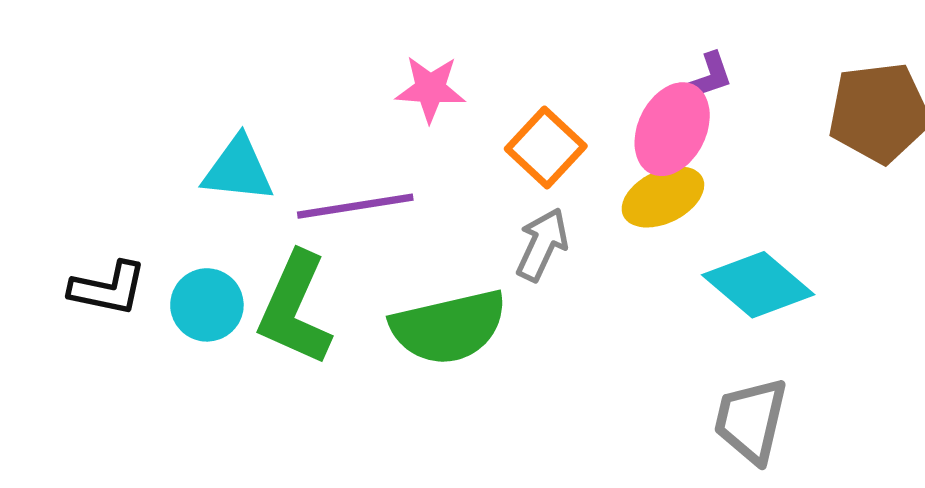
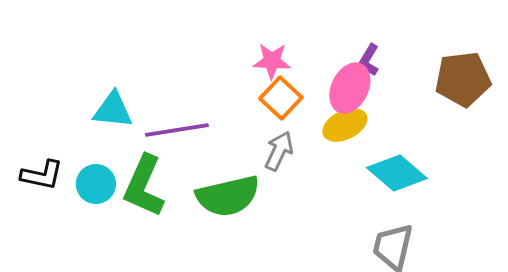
purple L-shape: (707, 78) -> (369, 60), turned 140
pink star: (430, 89) -> (272, 61), moved

